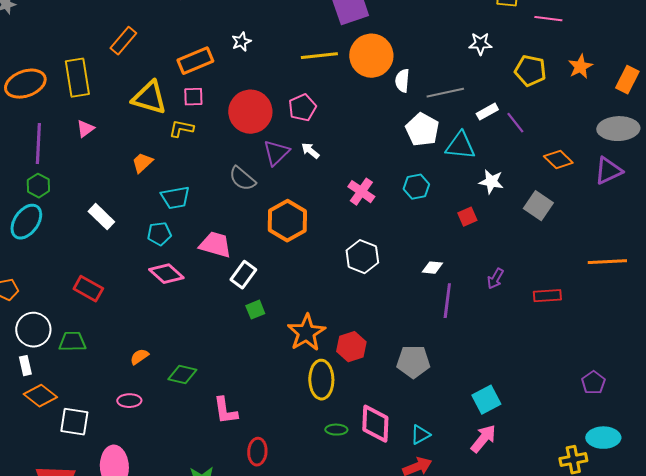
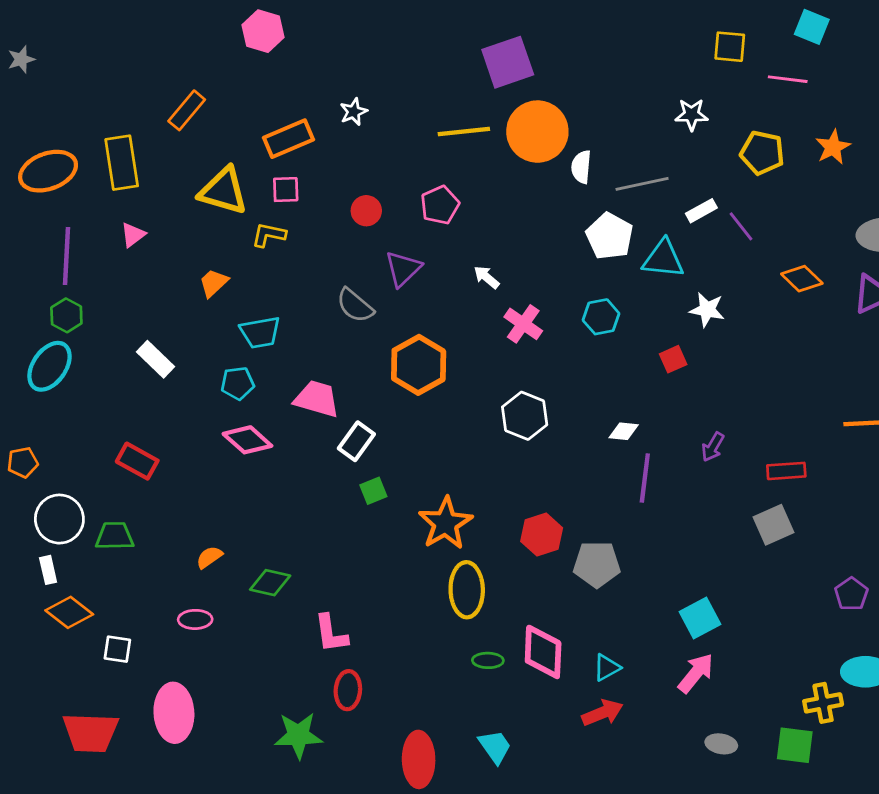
red circle: (250, 112) -> (366, 211), size x0.5
white arrow: (310, 151) -> (486, 277), moved
gray square: (538, 206) -> (774, 525), moved, turned 32
red hexagon: (351, 347) -> (542, 535), moved
white square: (74, 422) -> (117, 649), size x0.7
red ellipse: (257, 452) -> (348, 690), moved

